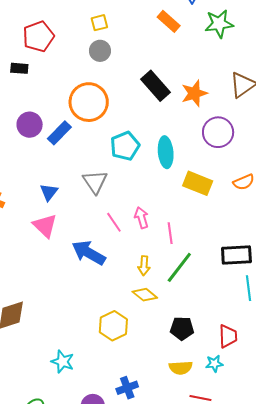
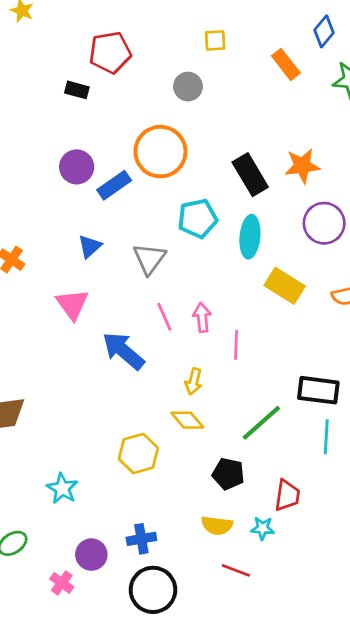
yellow square: (99, 23) -> (215, 40), moved
black rectangle: (155, 86) -> (250, 175), moved
blue triangle: (49, 192) -> (90, 246), moved
green line: (179, 267) -> (261, 423), moved

